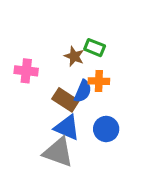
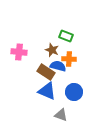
brown star: (74, 56) -> (52, 50), moved
blue semicircle: (83, 91) -> (58, 66), turned -98
gray triangle: (58, 152) -> (61, 115), moved, size x0.6

